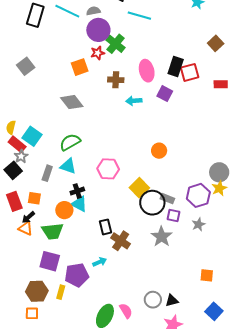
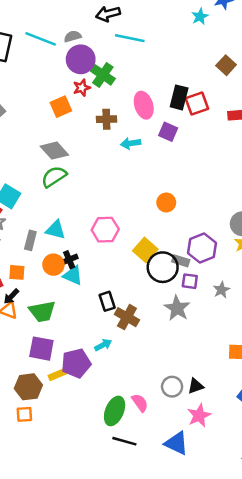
green semicircle: (70, 142) -> (54, 177), moved
purple hexagon: (198, 195) -> (202, 248), moved
orange circle: (64, 210) -> (53, 265), moved
yellow rectangle: (61, 292) -> (57, 375), moved, turned 56

